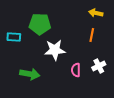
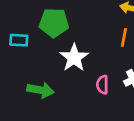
white star: (55, 50) -> (74, 58), turned -30

